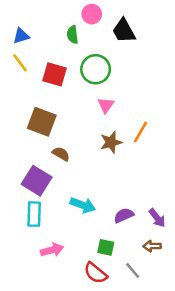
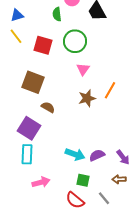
cyan arrow: (83, 205) -> (75, 154), moved

